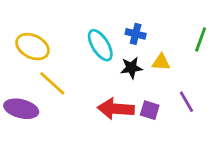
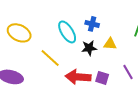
yellow line: (52, 83) -> (50, 58), moved

